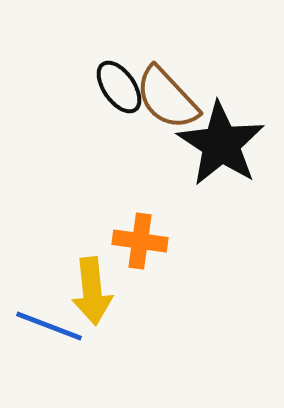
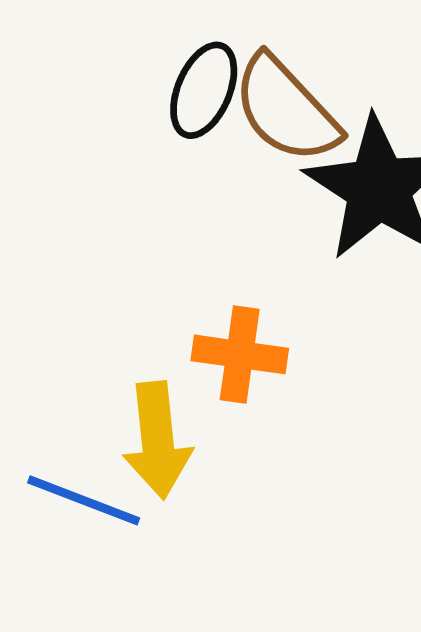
black ellipse: (119, 87) -> (204, 90), turned 58

